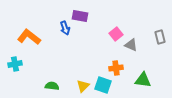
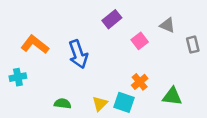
purple rectangle: (80, 16) -> (112, 19), moved, turned -49
blue arrow: (65, 28) -> (78, 54), moved, size x1.6
gray triangle: (131, 45) -> (167, 25), moved
orange cross: (116, 68) -> (140, 82), turned -32

